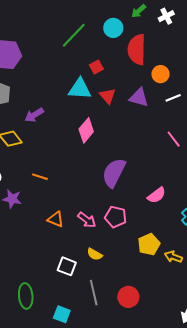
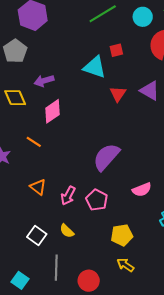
red triangle: (108, 96) -> (118, 94), moved
pink diamond: (86, 130) -> (53, 111), moved
pink arrow: (87, 220) -> (68, 196), turned 66
yellow arrow: (173, 257) -> (125, 265), moved

